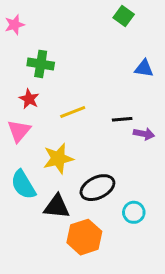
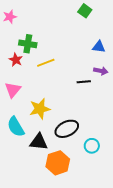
red star: (29, 99) -> (16, 60), moved
yellow line: (73, 112) -> (46, 63), moved
purple arrow: (144, 134) -> (101, 71), moved

